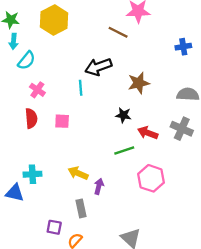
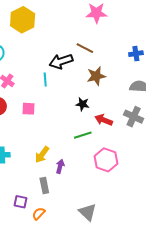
brown line: (118, 32) -> (85, 48), moved
blue cross: (183, 47) -> (136, 54), moved
yellow arrow: (78, 173) -> (42, 155), turned -78

